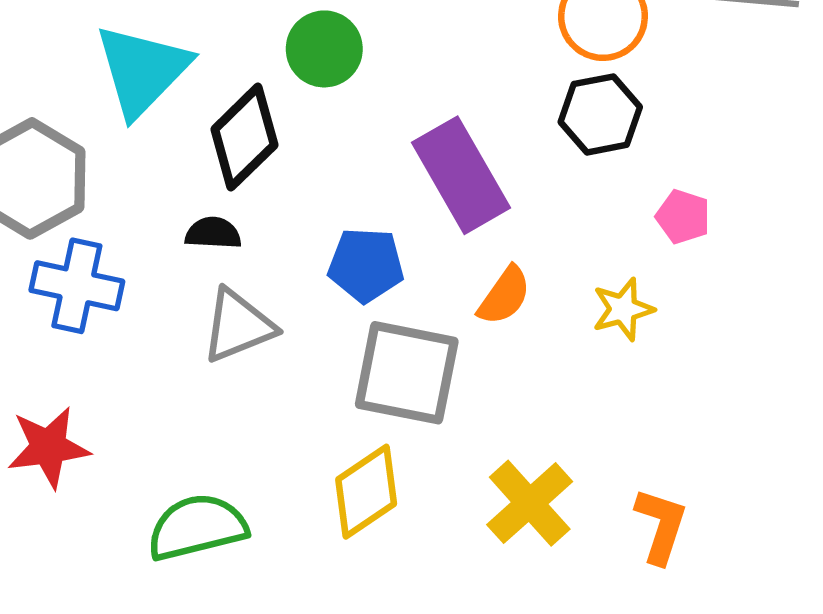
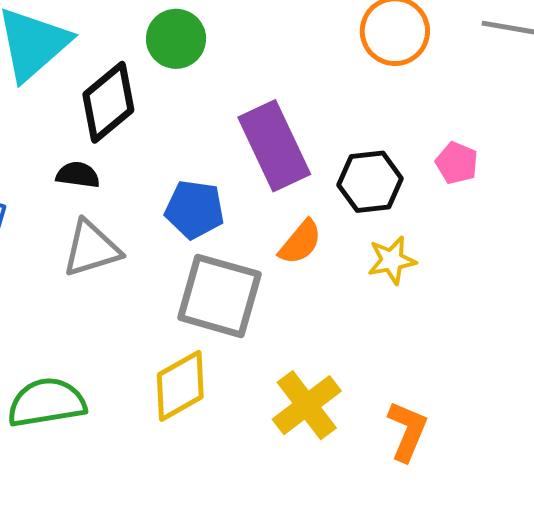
black hexagon: (600, 114) -> (370, 182), moved
pink pentagon: (683, 217) -> (457, 163), moved

